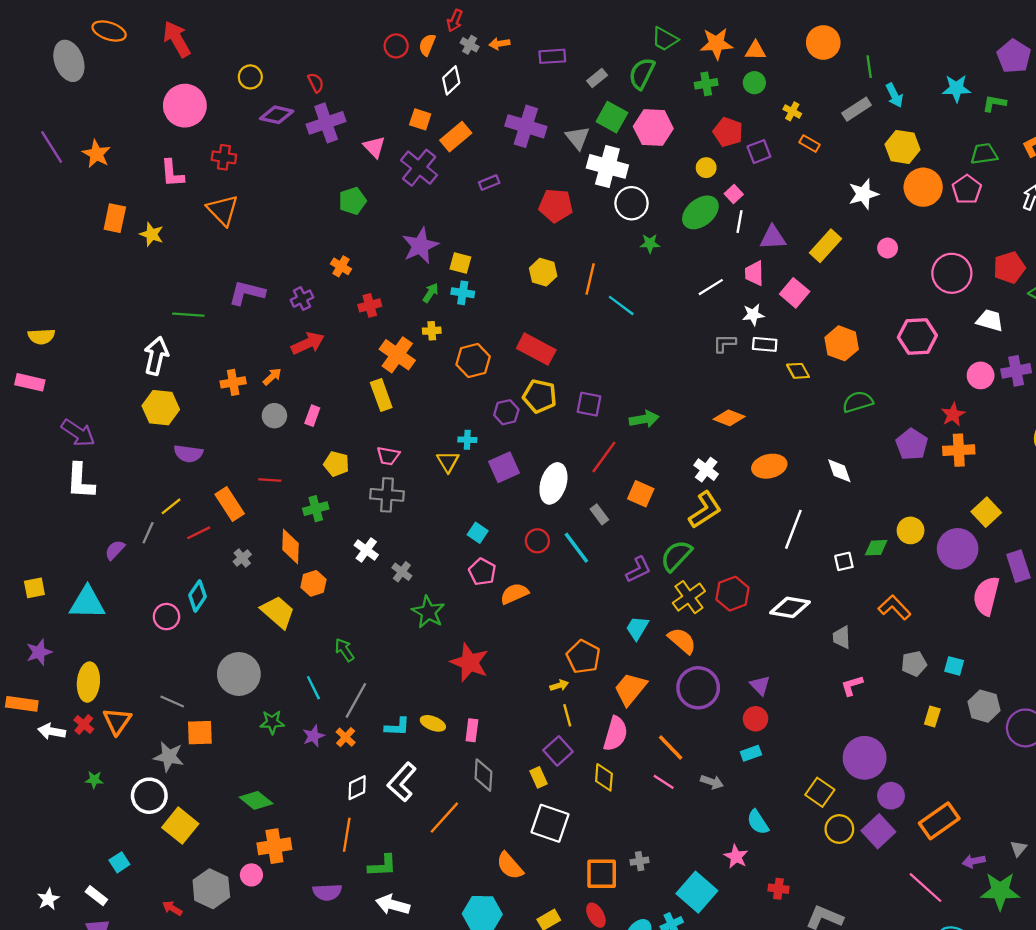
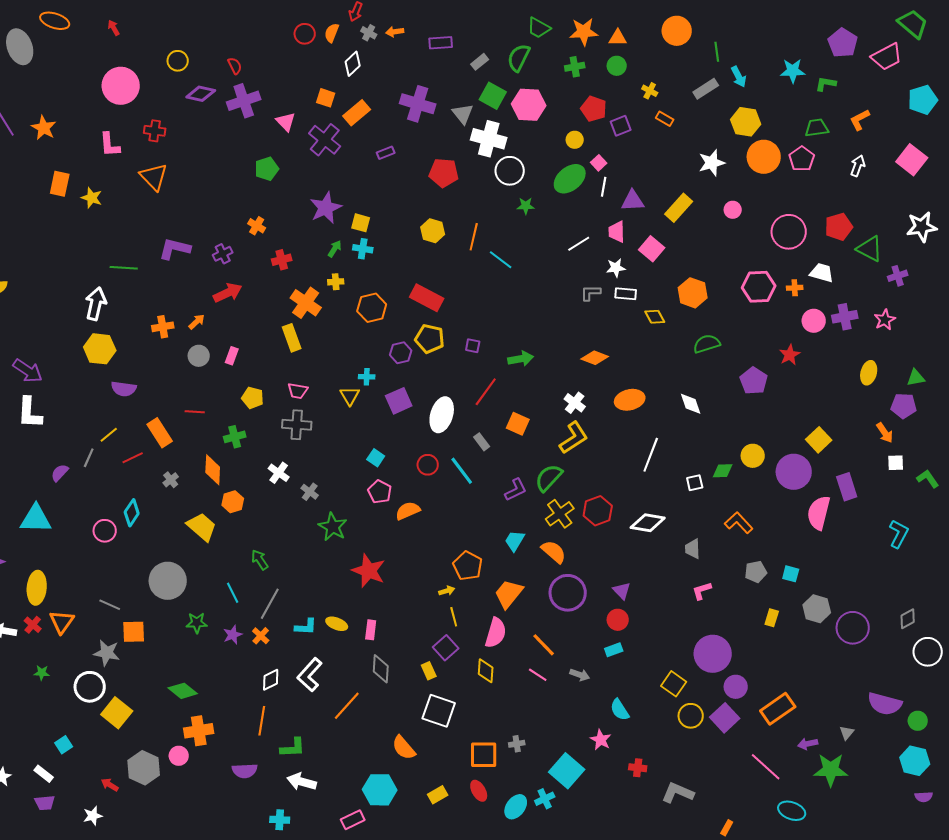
red arrow: (177, 39) -> (114, 28), size x0.5
purple square: (589, 404) -> (473, 346), size x0.7
orange cross: (959, 450) -> (795, 288), moved, size x0.6

